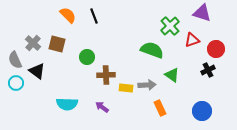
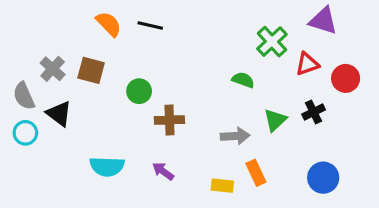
black line: (94, 16) -> (150, 26), turned -56
green semicircle: (152, 50) -> (243, 80), size x0.6
black cross: (208, 70) -> (314, 112), moved
green triangle: (172, 75) -> (275, 120), turned 42
yellow rectangle: (126, 88) -> (222, 186), moved

